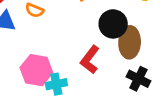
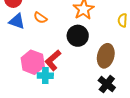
black circle: (113, 24) -> (78, 36), moved
red L-shape: (90, 60) -> (53, 60), moved

